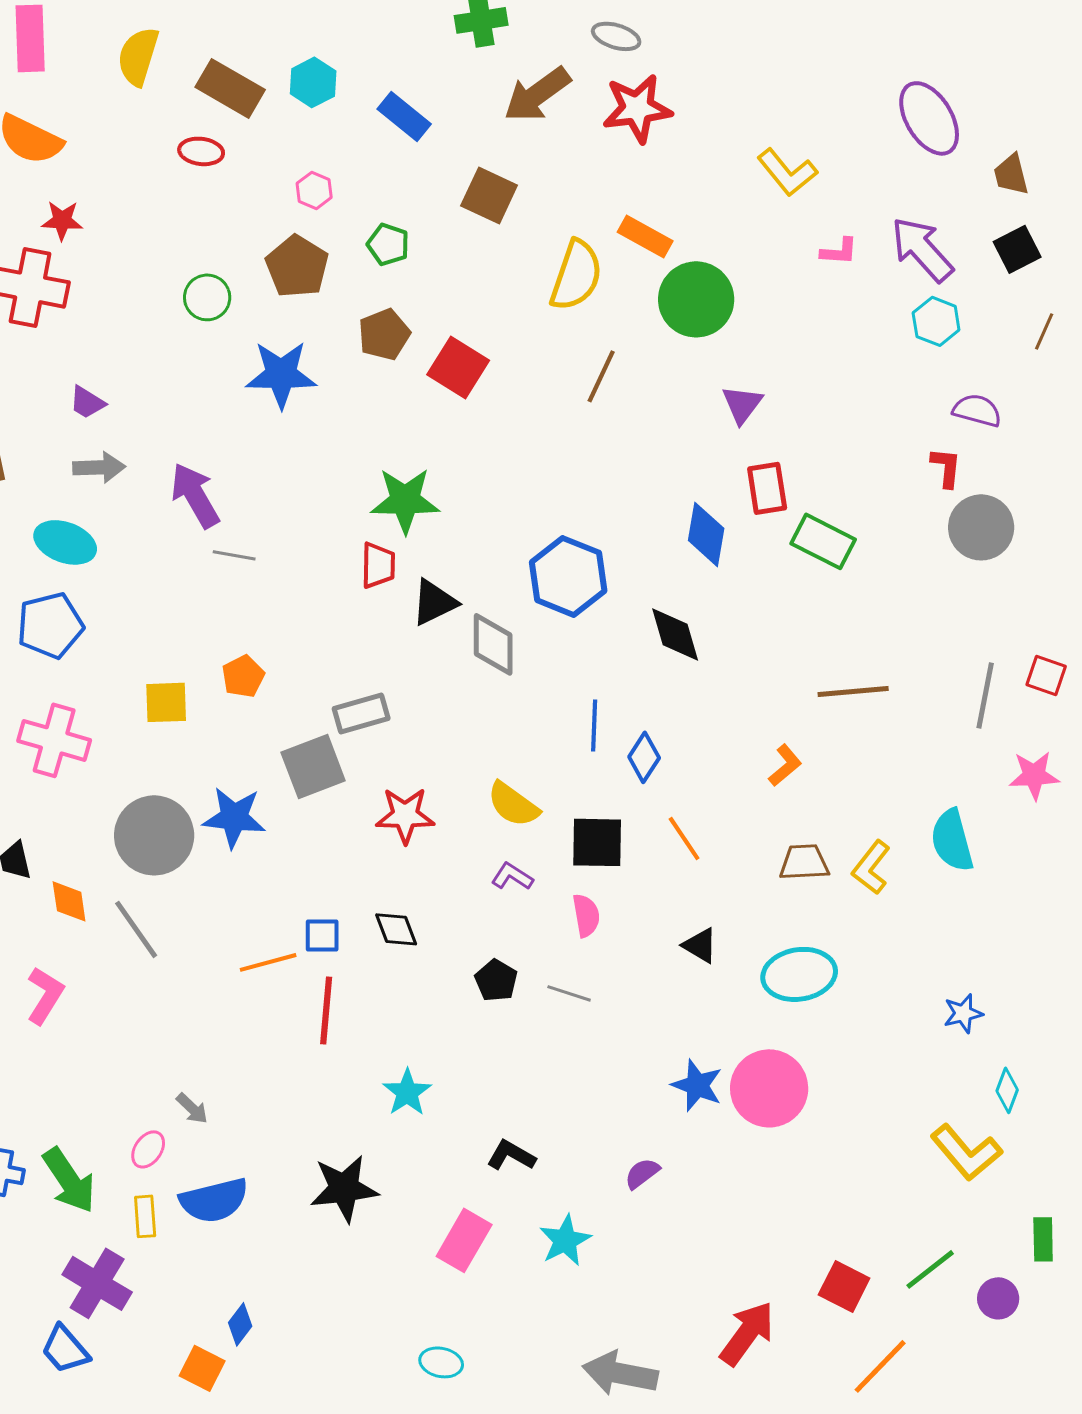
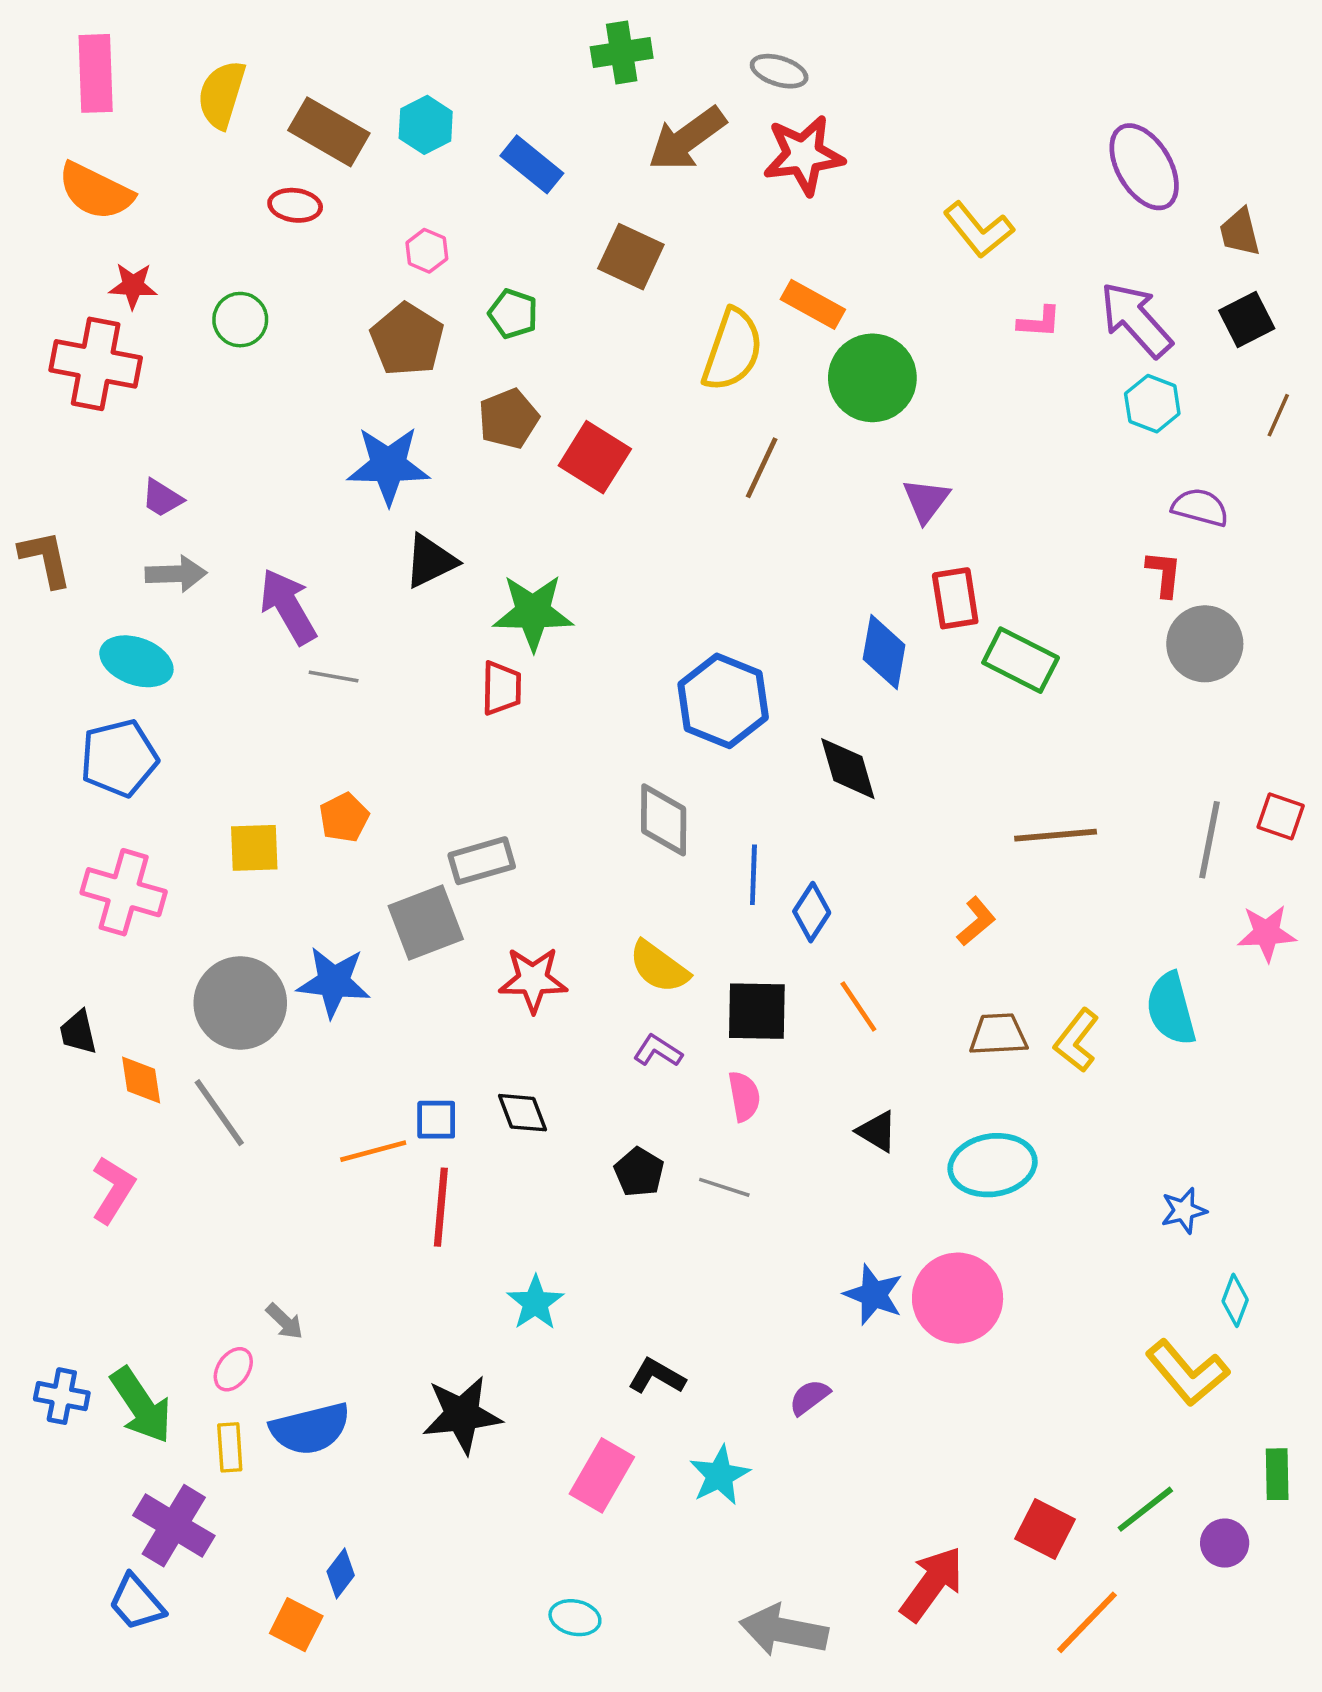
green circle: (207, 297) -> (240, 320), moved
black triangle: (434, 602) -> (430, 561), moved
gray diamond: (493, 644) -> (664, 820), moved

